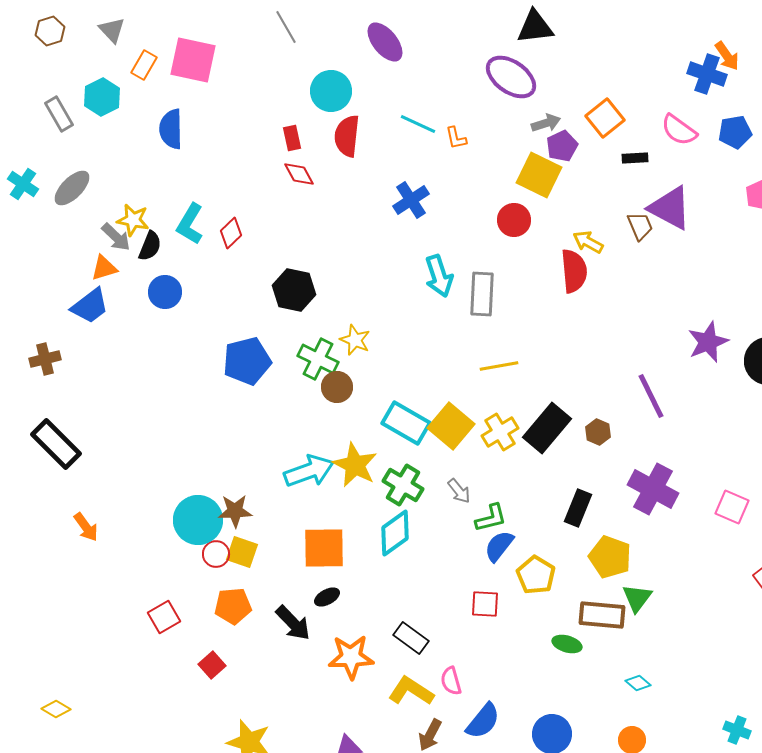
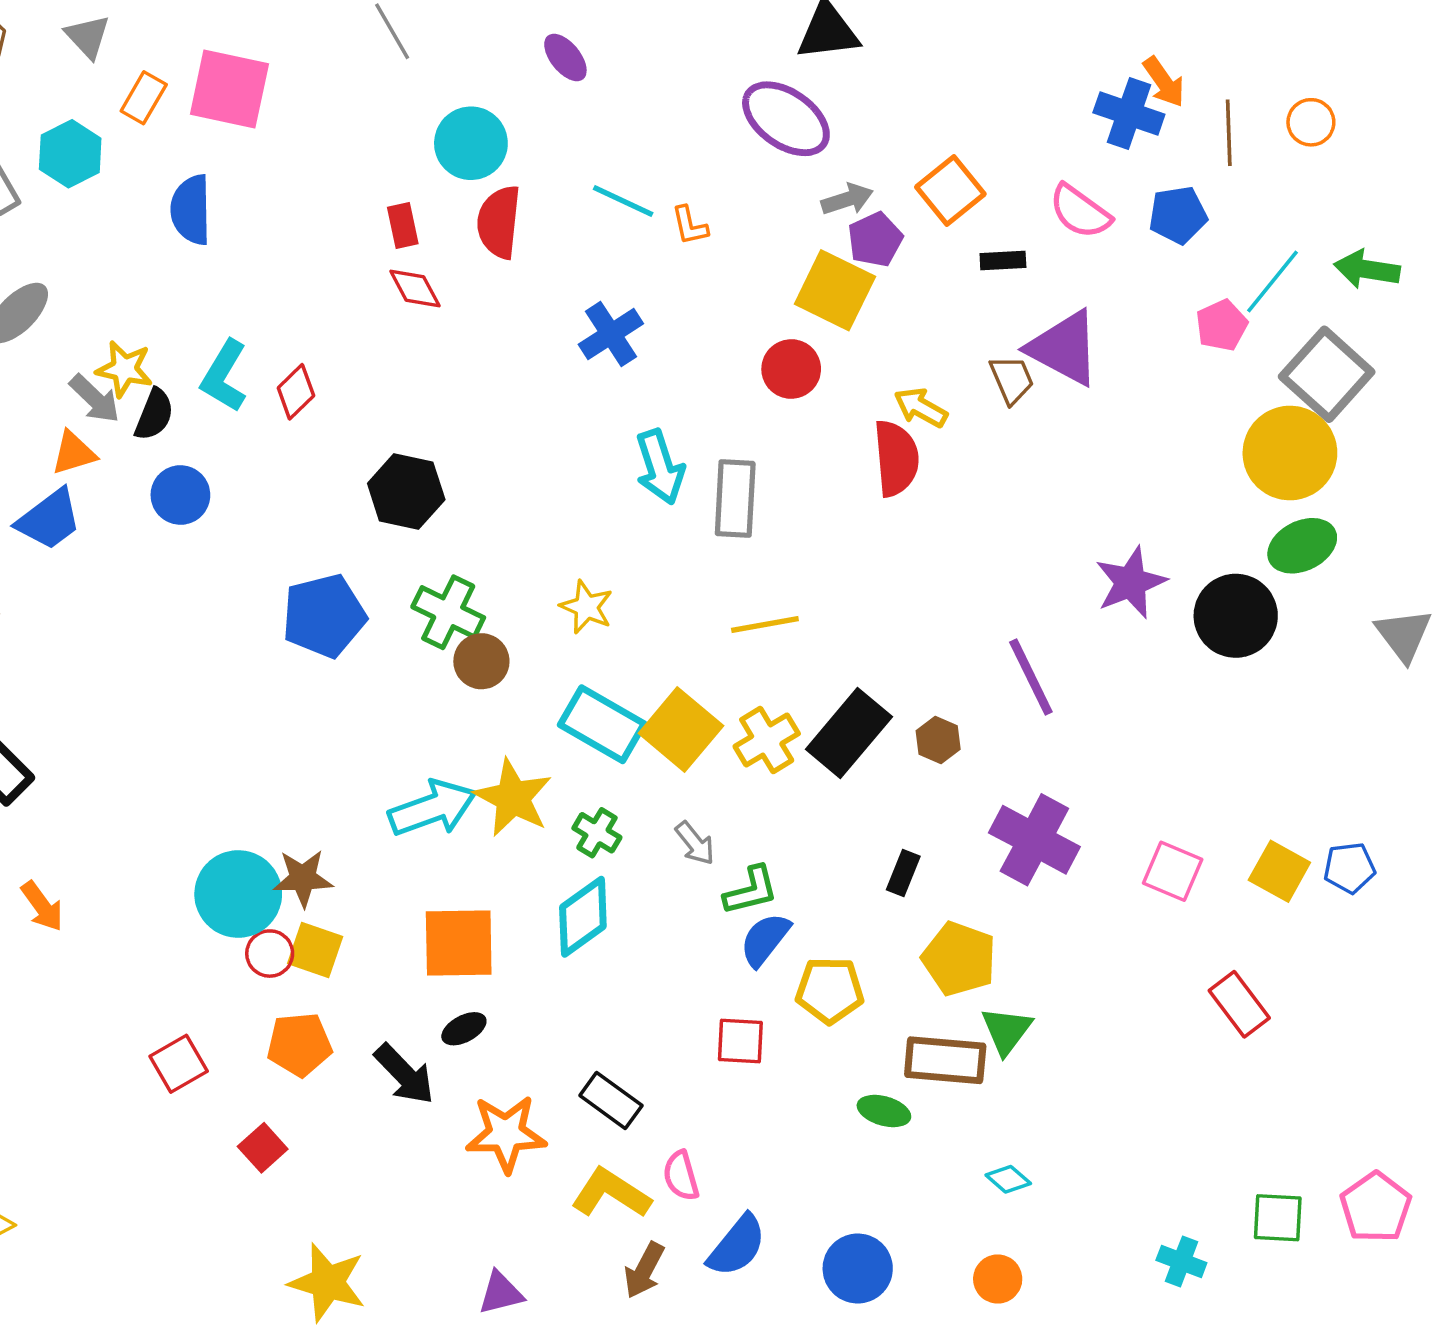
purple ellipse: (385, 42) -> (565, 58), size x0.7
yellow star: (355, 340) -> (586, 607), moved
green cross: (403, 485) -> (597, 833), size x0.7
black rectangle: (578, 508) -> (903, 873), size x0.7
yellow pentagon: (536, 575) -> (830, 990), turned -30

